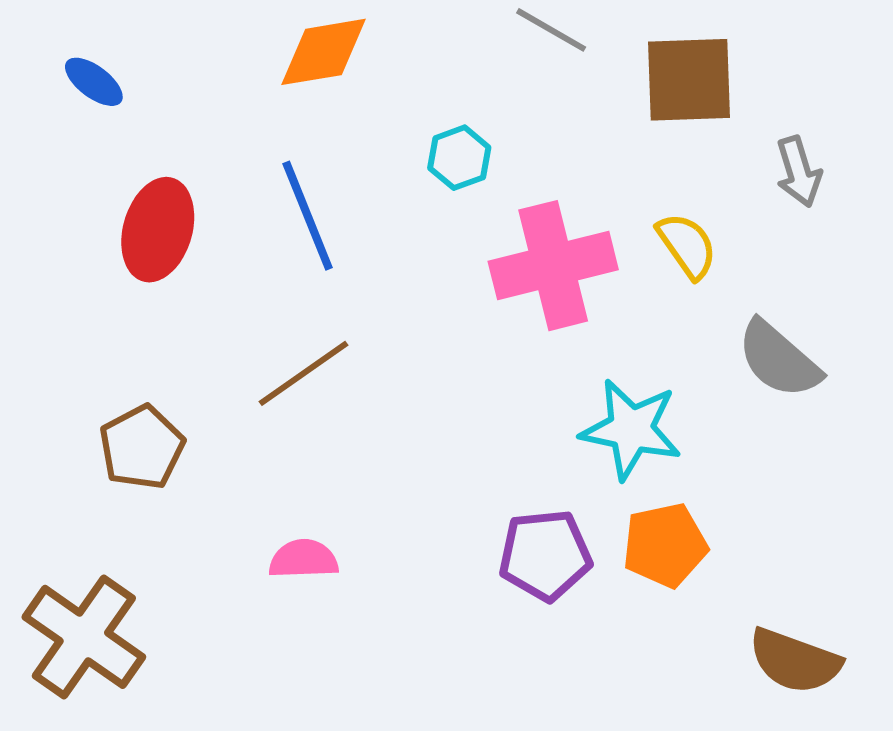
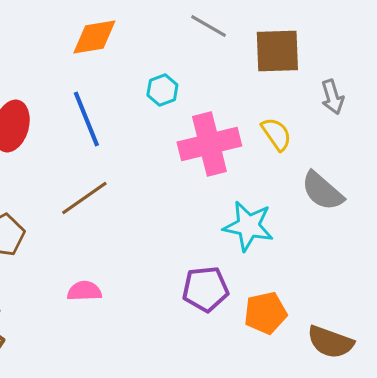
orange pentagon: (665, 545) -> (265, 313), moved

